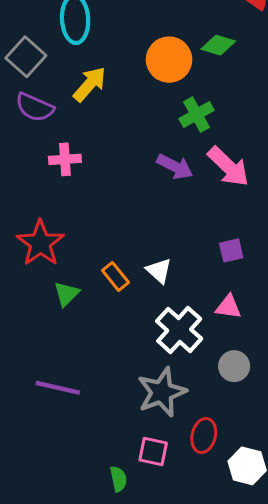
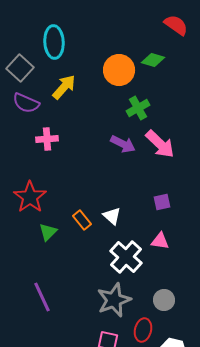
gray circle: (234, 366) -> (164, 300), moved
purple line: (58, 388) -> (42, 297), turned 52

